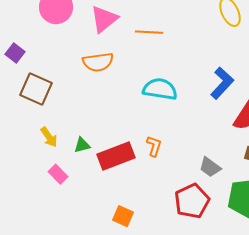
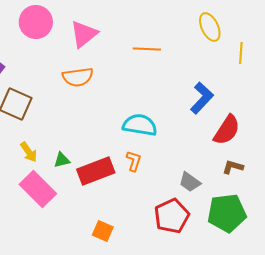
orange line: (149, 32) -> (147, 49), moved
cyan semicircle: (160, 89) -> (140, 125), moved
pink rectangle: (58, 174) -> (38, 189), size x1.8

